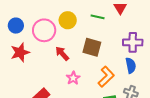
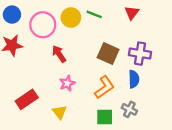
green line: (98, 17) -> (94, 14), moved
brown square: (92, 47) -> (108, 53), moved

